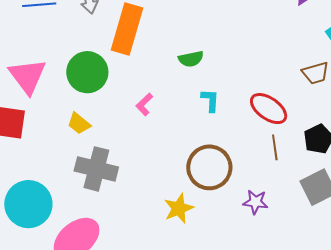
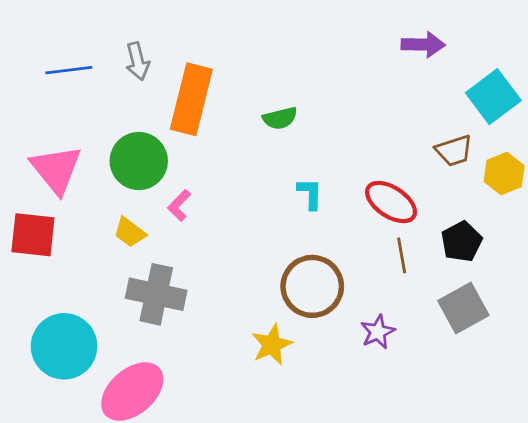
green semicircle: (191, 59) -> (280, 118), moved
pink L-shape: (144, 104) -> (179, 205), moved
purple star: (255, 202) -> (378, 332), turned -30

